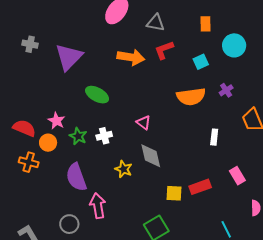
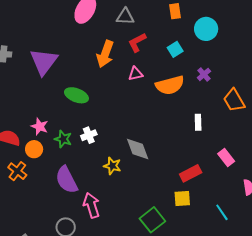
orange arrow: (131, 57) -> (105, 54), turned 108
pink triangle: (143, 123) -> (135, 74), moved, turned -42
orange cross: (29, 162) -> (17, 171), turned 30
yellow square: (174, 193) -> (182, 198), moved

